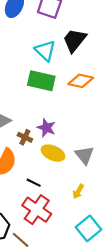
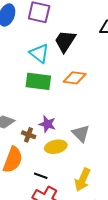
yellow ellipse: (53, 153) -> (56, 147), turned -30
gray triangle: (84, 155) -> (81, 133), moved
yellow arrow: (78, 191) -> (83, 180), size x1.6

